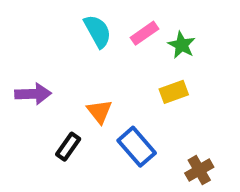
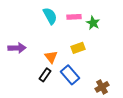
pink rectangle: (144, 33) -> (74, 17), turned 32
yellow rectangle: (174, 92) -> (78, 48), moved
black rectangle: (68, 147) -> (45, 75), moved

